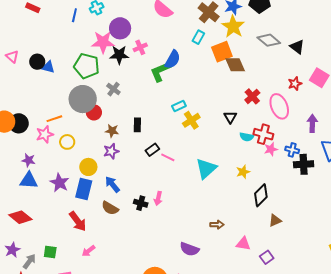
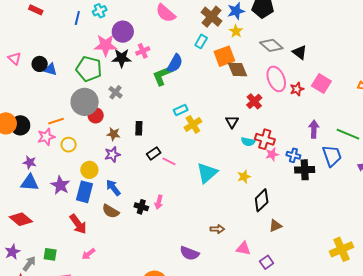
yellow star: (233, 27) -> (236, 31), size x0.6
pink ellipse: (279, 106) -> (276, 79), moved

